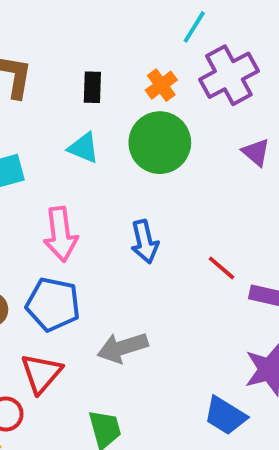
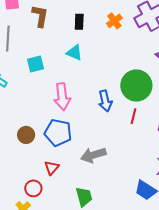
green circle: (160, 143) -> (136, 86), moved
red line: (222, 268) -> (134, 116), moved, turned 63
red triangle: (41, 373) -> (52, 168), size x0.7

